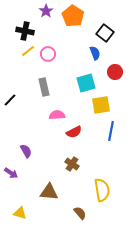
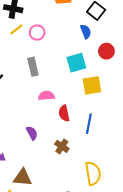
blue line: (111, 131) -> (89, 124), moved
red semicircle: (74, 132) -> (64, 113), turned 105
purple semicircle: (26, 151) -> (32, 133), moved
brown triangle: (49, 192) -> (23, 178), moved

